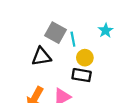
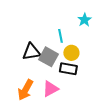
cyan star: (106, 30) -> (84, 20), moved
gray square: (55, 33) -> (48, 57), moved

